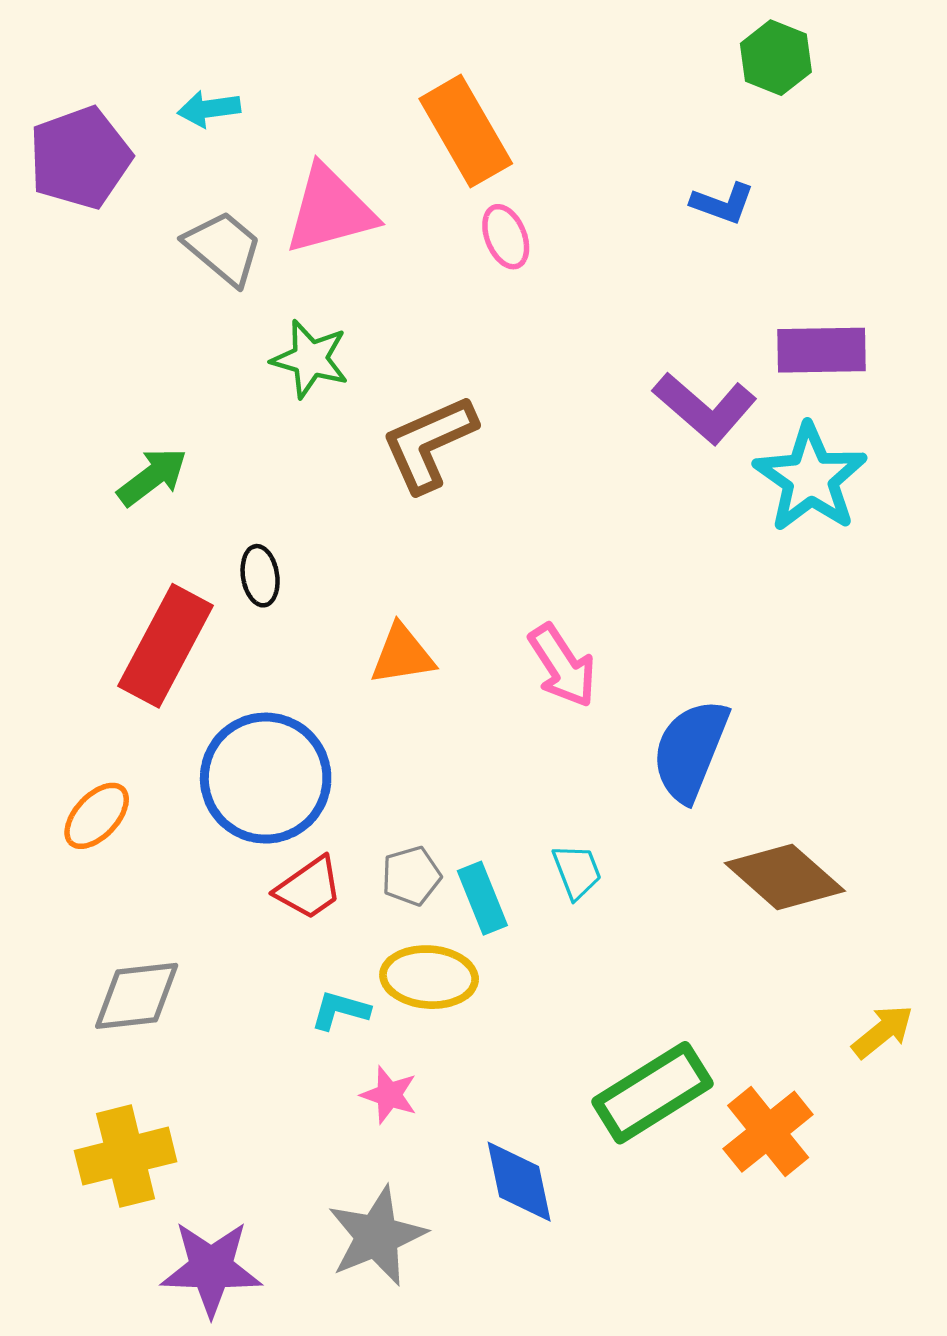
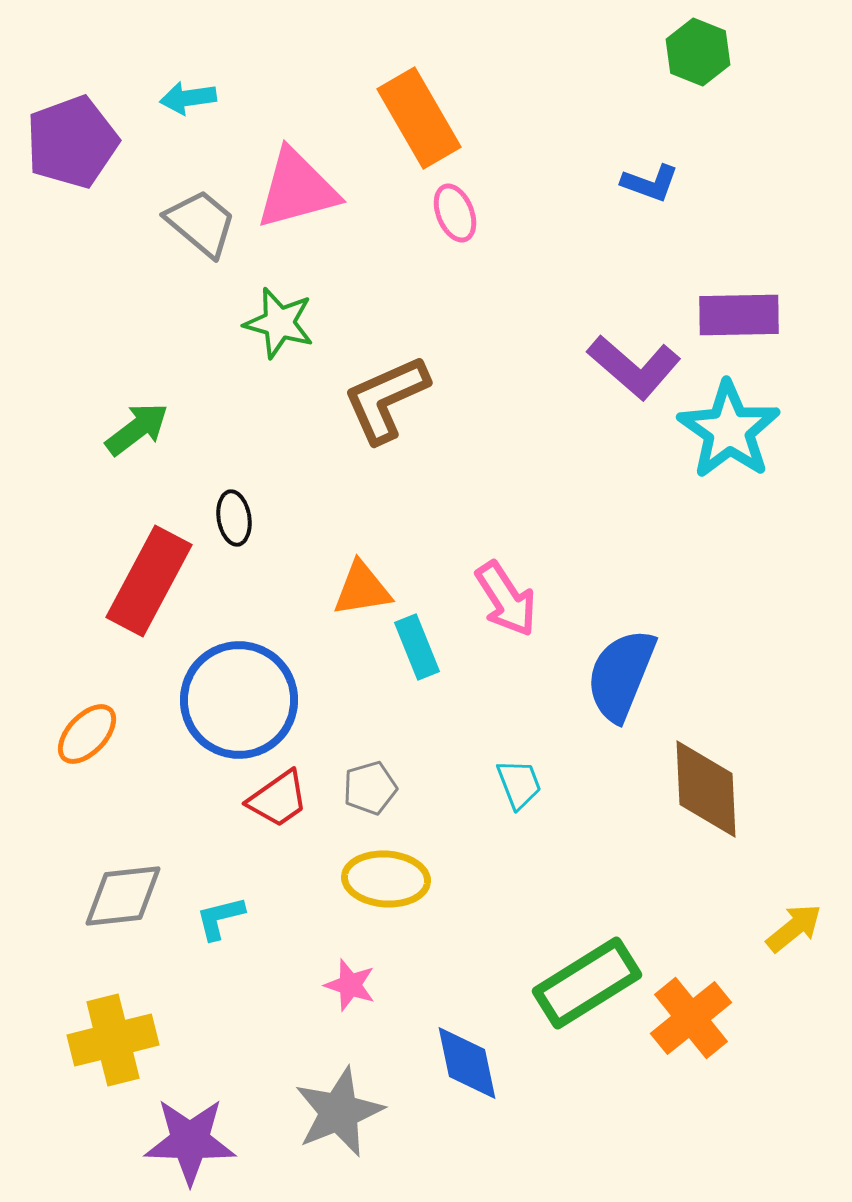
brown diamond: (785, 877) -> (706, 789), turned 46
cyan rectangle: (482, 898) -> (417, 647), moved
cyan L-shape: (340, 1010) -> (220, 918), moved, turned -30

